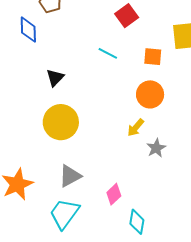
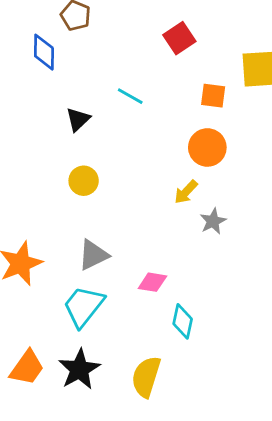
cyan line: (108, 53) -> (130, 96), moved
yellow circle: (61, 122) -> (84, 181), size x0.6
pink diamond: (114, 194) -> (152, 282), turned 50

